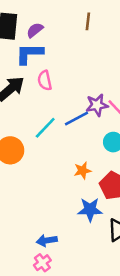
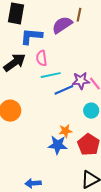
purple semicircle: (35, 30) -> (62, 25), moved, size x1.5
cyan line: (45, 128) -> (51, 75), moved, turned 30
blue star: (90, 210) -> (58, 145), moved

